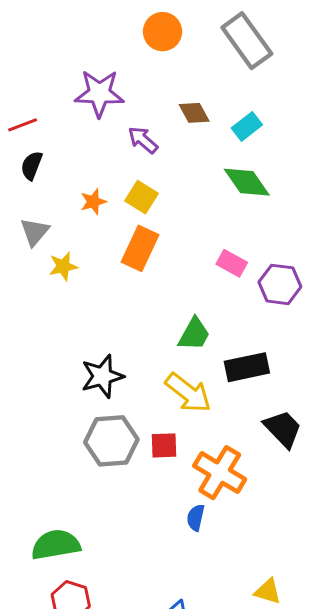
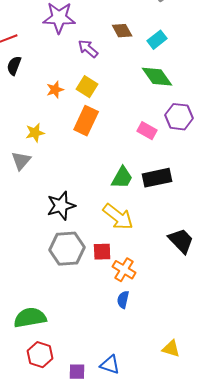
gray triangle: (35, 232) -> (21, 161), moved
purple hexagon: (280, 284) -> (179, 117), moved
black rectangle: (247, 367) -> (157, 178), moved
orange cross: (220, 473) -> (124, 270), moved, size x0.7

